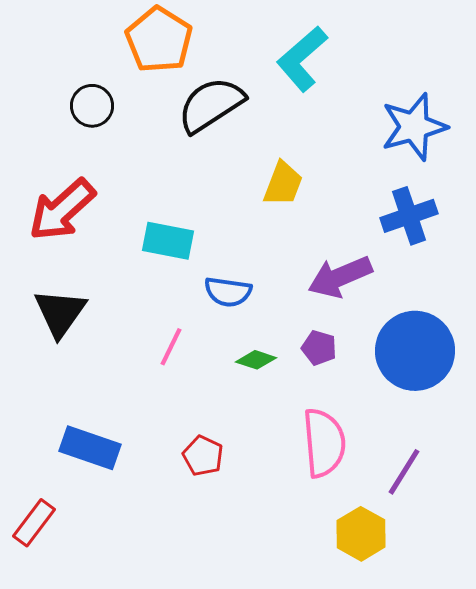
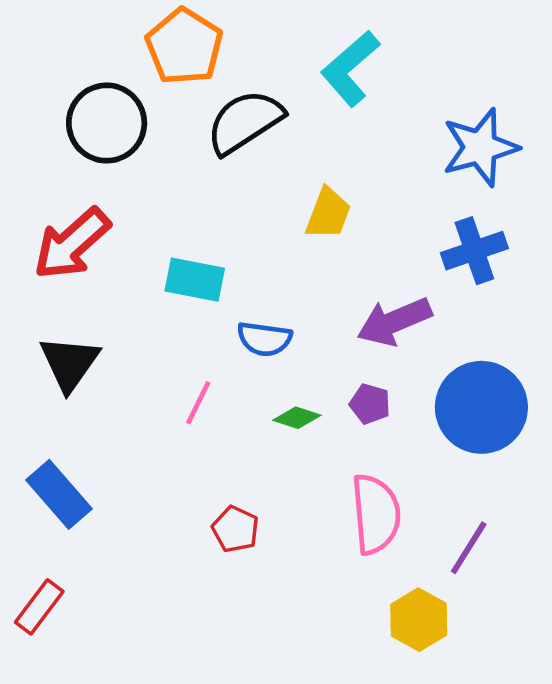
black circle: (92, 106) -> (107, 123), size x1.6
blue rectangle: (90, 448) -> (59, 494), moved, turned 30

